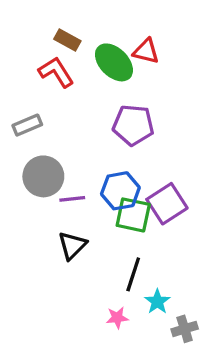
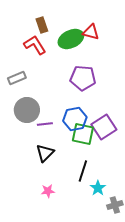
brown rectangle: (67, 40) -> (42, 25), turned 42
green ellipse: (114, 62) -> (71, 39), turned -70
pink star: (117, 318) -> (48, 191), moved

